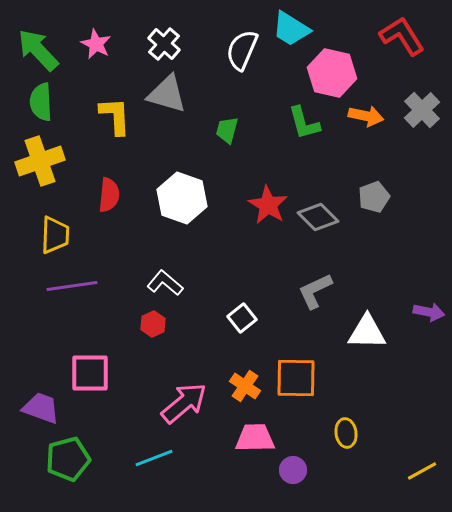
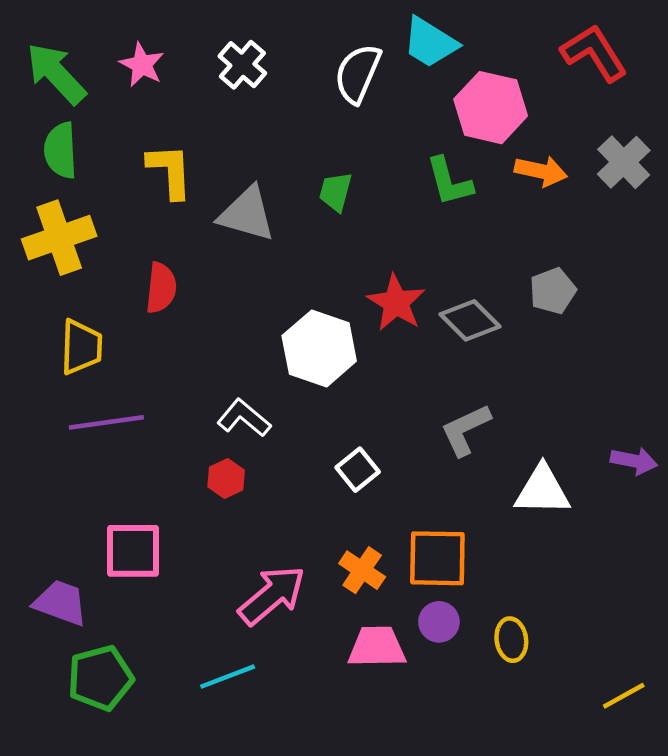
gray triangle: (167, 94) -> (247, 214), moved
white hexagon: (182, 198) -> (319, 348), moved
purple circle: (293, 470) -> (439, 622), moved

